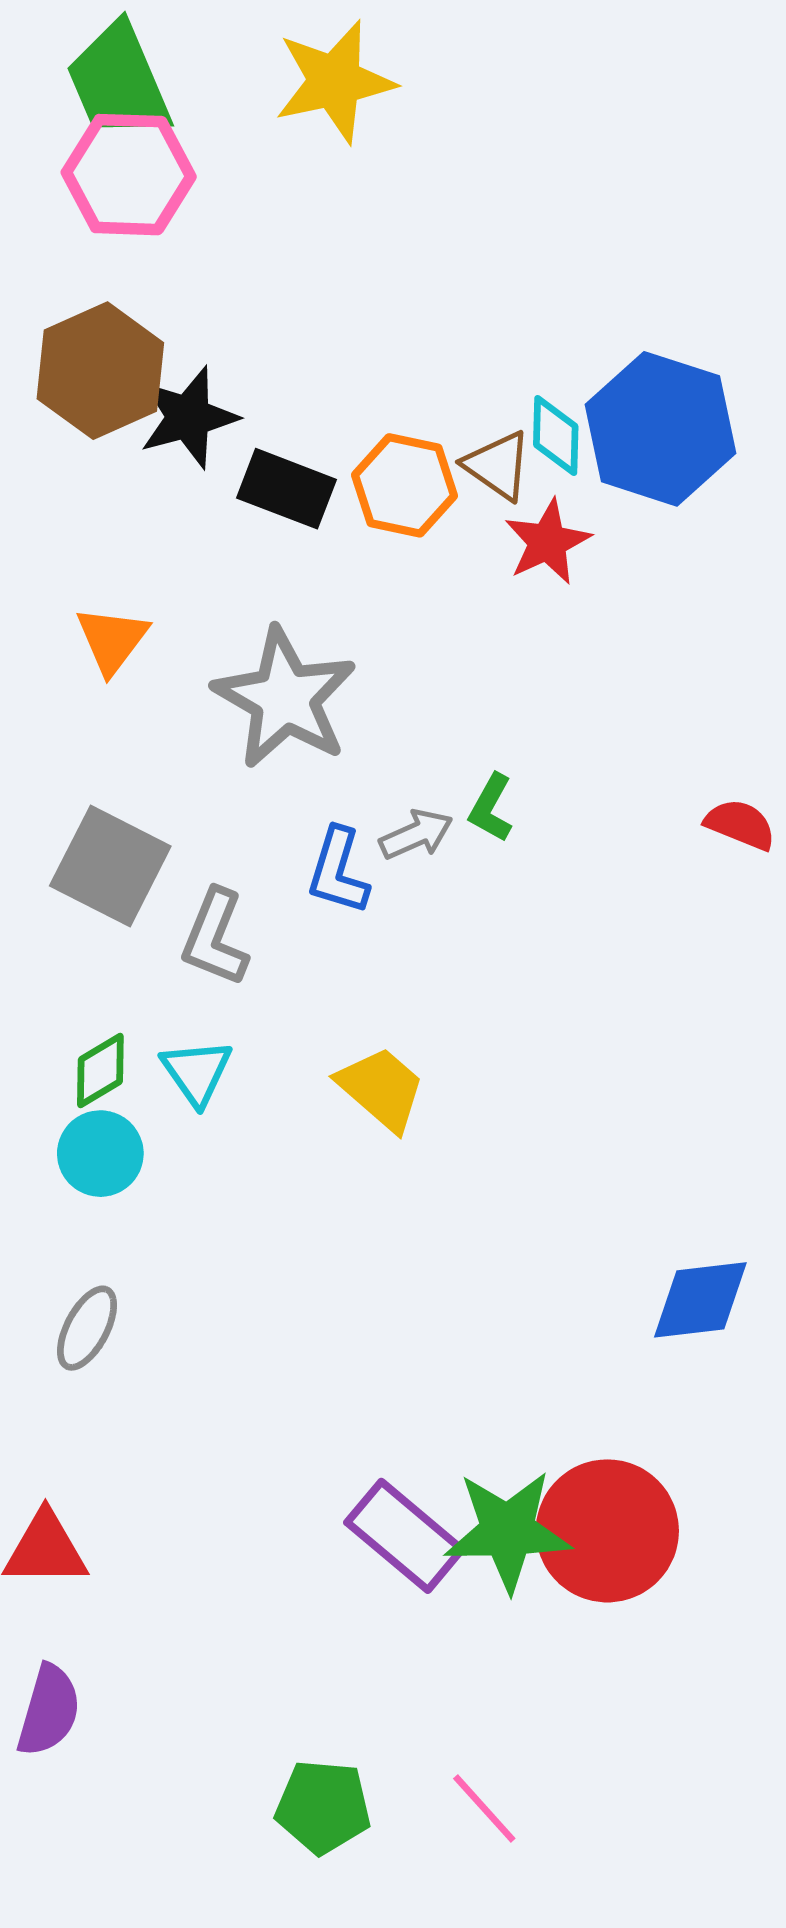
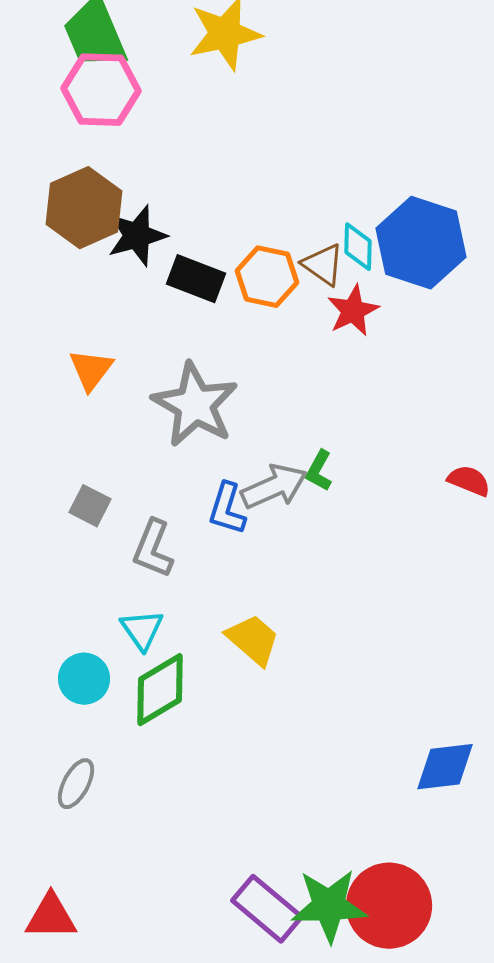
gray arrow: (416, 834) -> (274, 487), size x1.5
gray square: (110, 866) -> (90, 506), size x0.6
green diamond: (100, 1070) -> (160, 690), moved, size x1.6

